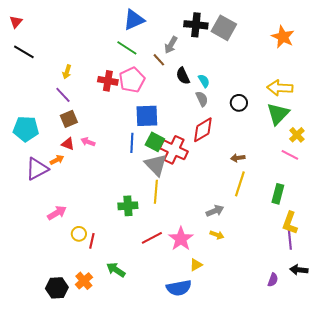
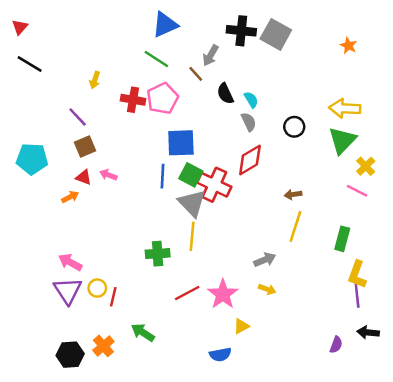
orange star: (283, 37) -> (348, 46), size x0.6
yellow arrow: (67, 72) -> (95, 80), moved
purple triangle: (37, 169) -> (68, 291), moved, turned -35
pink arrow: (57, 213) -> (70, 262), turned -120
blue semicircle: (179, 288) -> (220, 355), size x0.7

